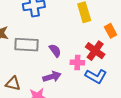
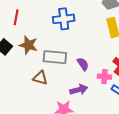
brown triangle: (13, 84) -> (40, 78), moved

